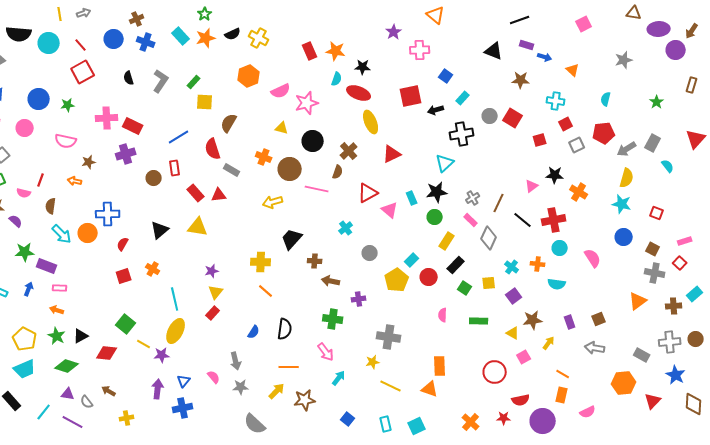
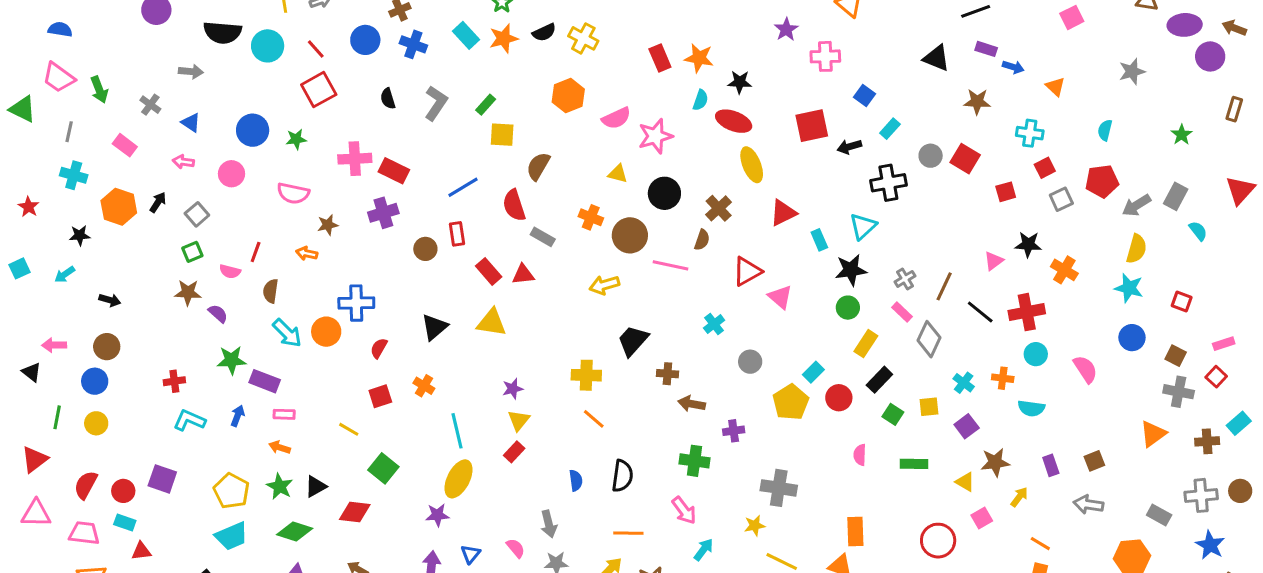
brown arrow: (692, 31) -> (1234, 28), turned 77
cyan rectangle: (412, 198) -> (819, 240), moved
blue semicircle: (254, 332) -> (576, 480), turned -40
yellow line: (144, 344) -> (349, 429), moved

